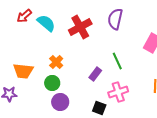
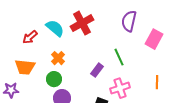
red arrow: (24, 16) -> (30, 37), moved
purple semicircle: (115, 19) -> (129, 21), moved
cyan semicircle: (46, 23) -> (55, 28), moved

